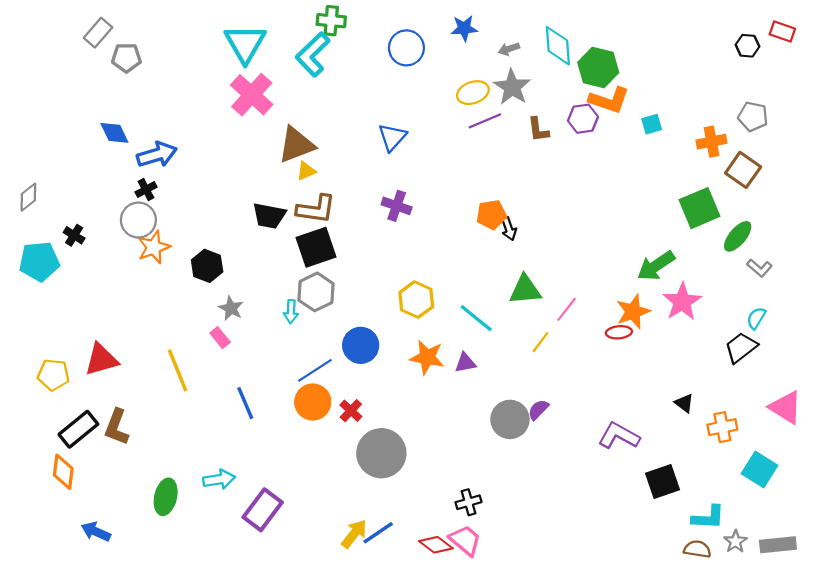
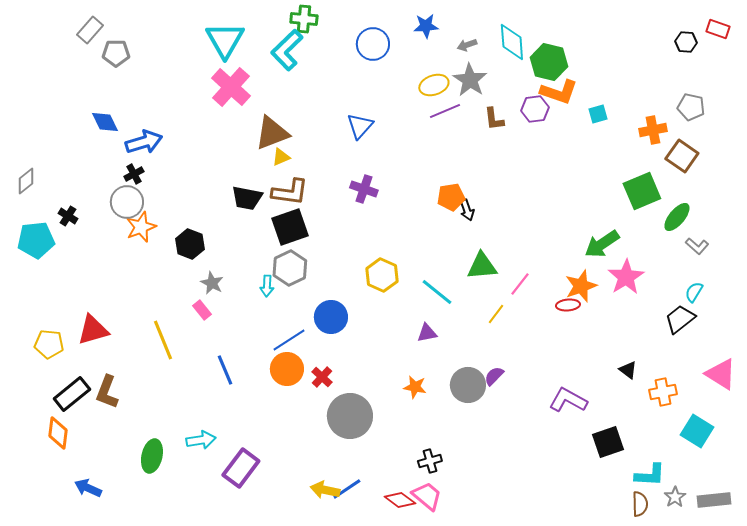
orange star: (427, 357) -> (415, 387), moved, size x0.7
yellow arrow: (354, 534) -> (325, 490), turned -116
brown semicircle: (697, 549) -> (640, 504), turned 80

